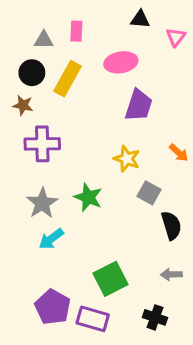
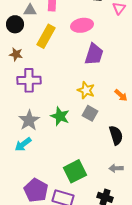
black circle: (32, 73) -> (15, 24), moved
orange arrow: (179, 153) -> (121, 95), moved
gray square: (149, 193) -> (90, 113), moved
cyan arrow: (51, 239) -> (23, 144), moved

